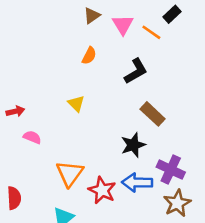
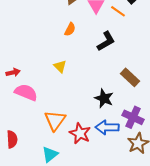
brown rectangle: (153, 114) -> (130, 77), moved
pink semicircle: (32, 137) -> (26, 92), size x1.6
black star: (133, 145) -> (104, 98), turned -30

